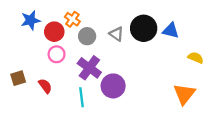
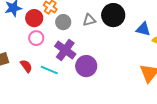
blue triangle: (171, 31) -> (143, 29), moved
gray triangle: (116, 34) -> (89, 20), turned -48
cyan line: (81, 97) -> (49, 70), moved, turned -60

